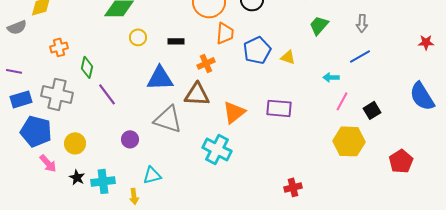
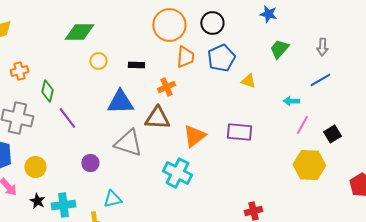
blue pentagon: (257, 50) -> (221, 58), moved

